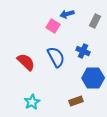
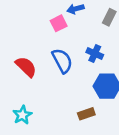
pink square: (53, 26) -> (59, 23), turned 32
cyan star: (32, 102) -> (22, 115), moved

